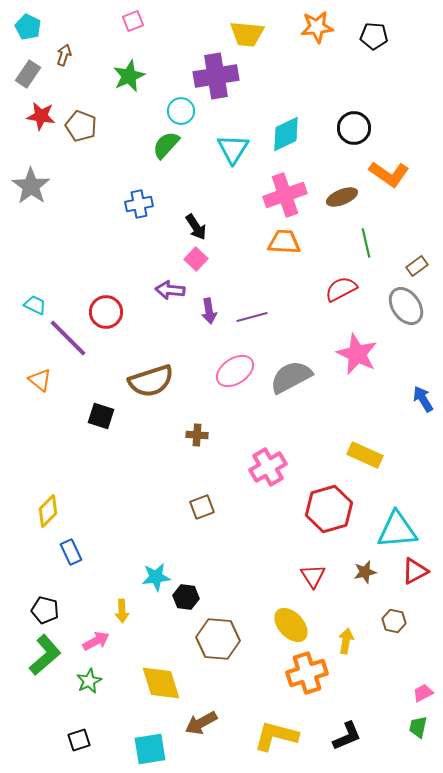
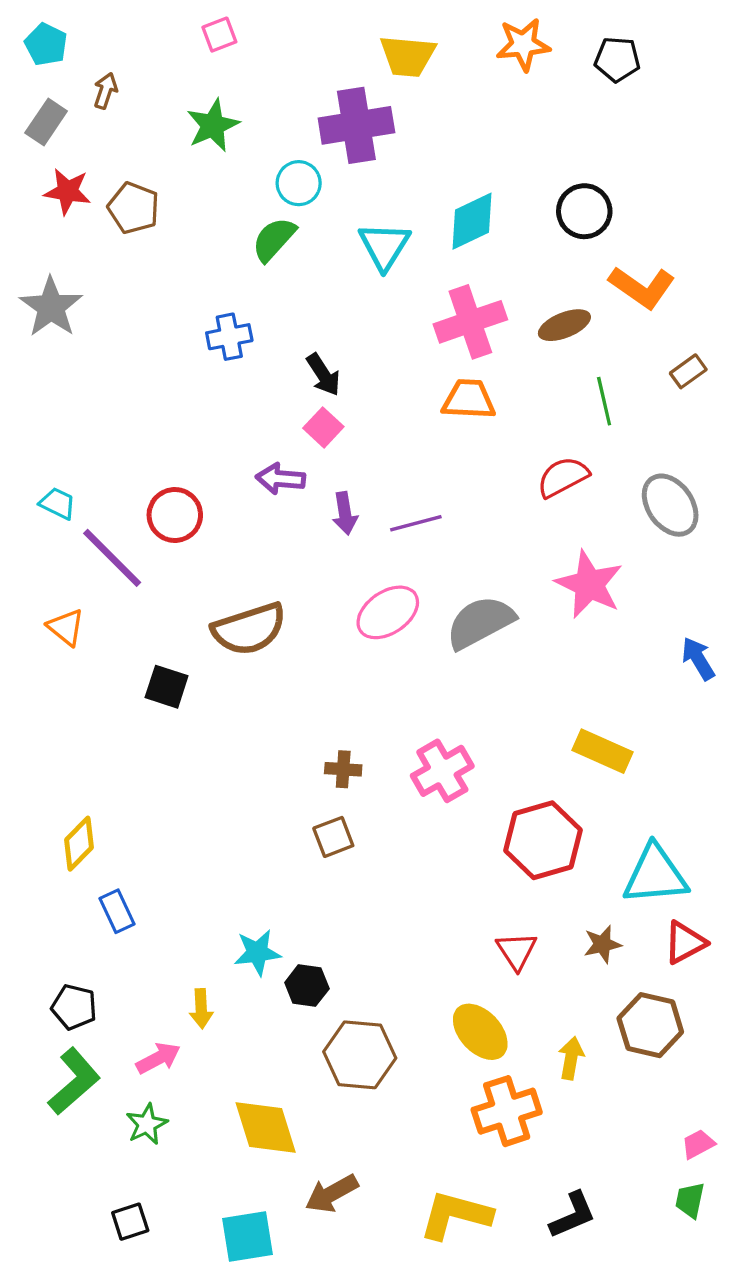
brown rectangle: (417, 266) -> (688, 371), moved
brown cross: (197, 435) -> (343, 769), moved
brown hexagon: (394, 621) -> (650, 1025), size x1.6

